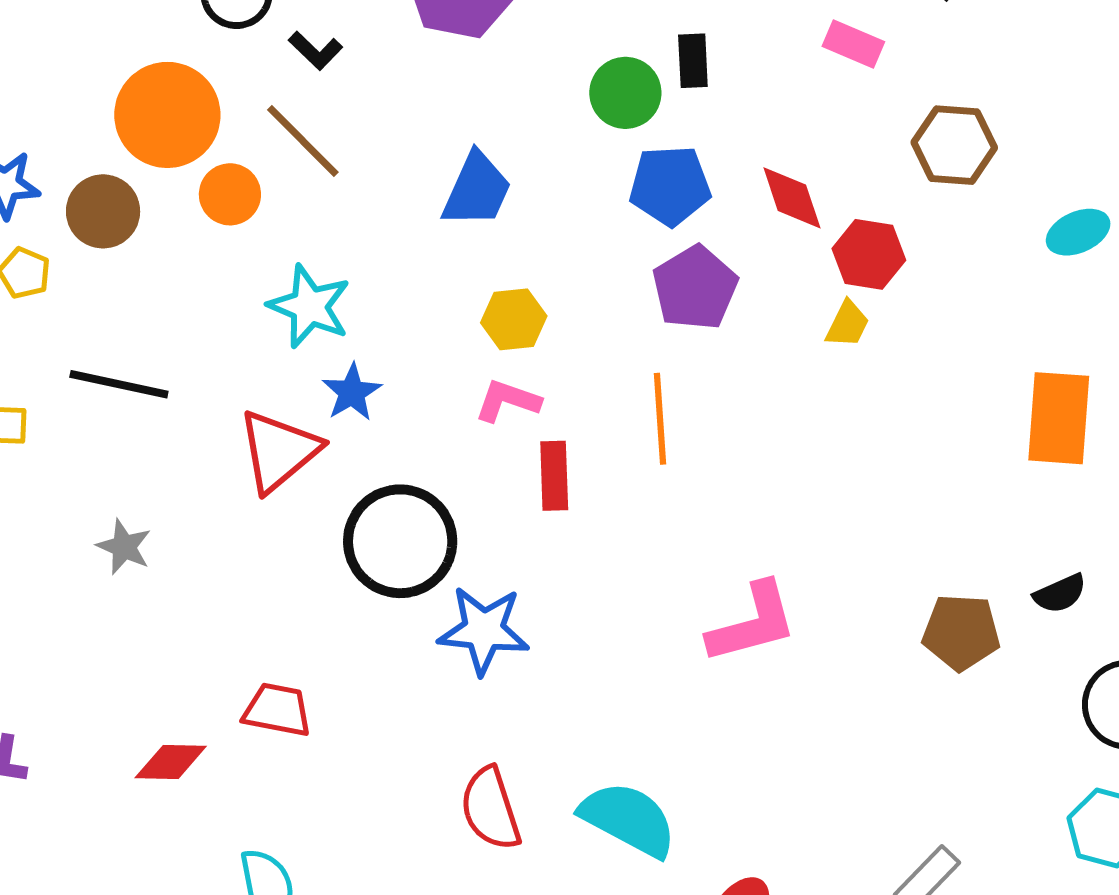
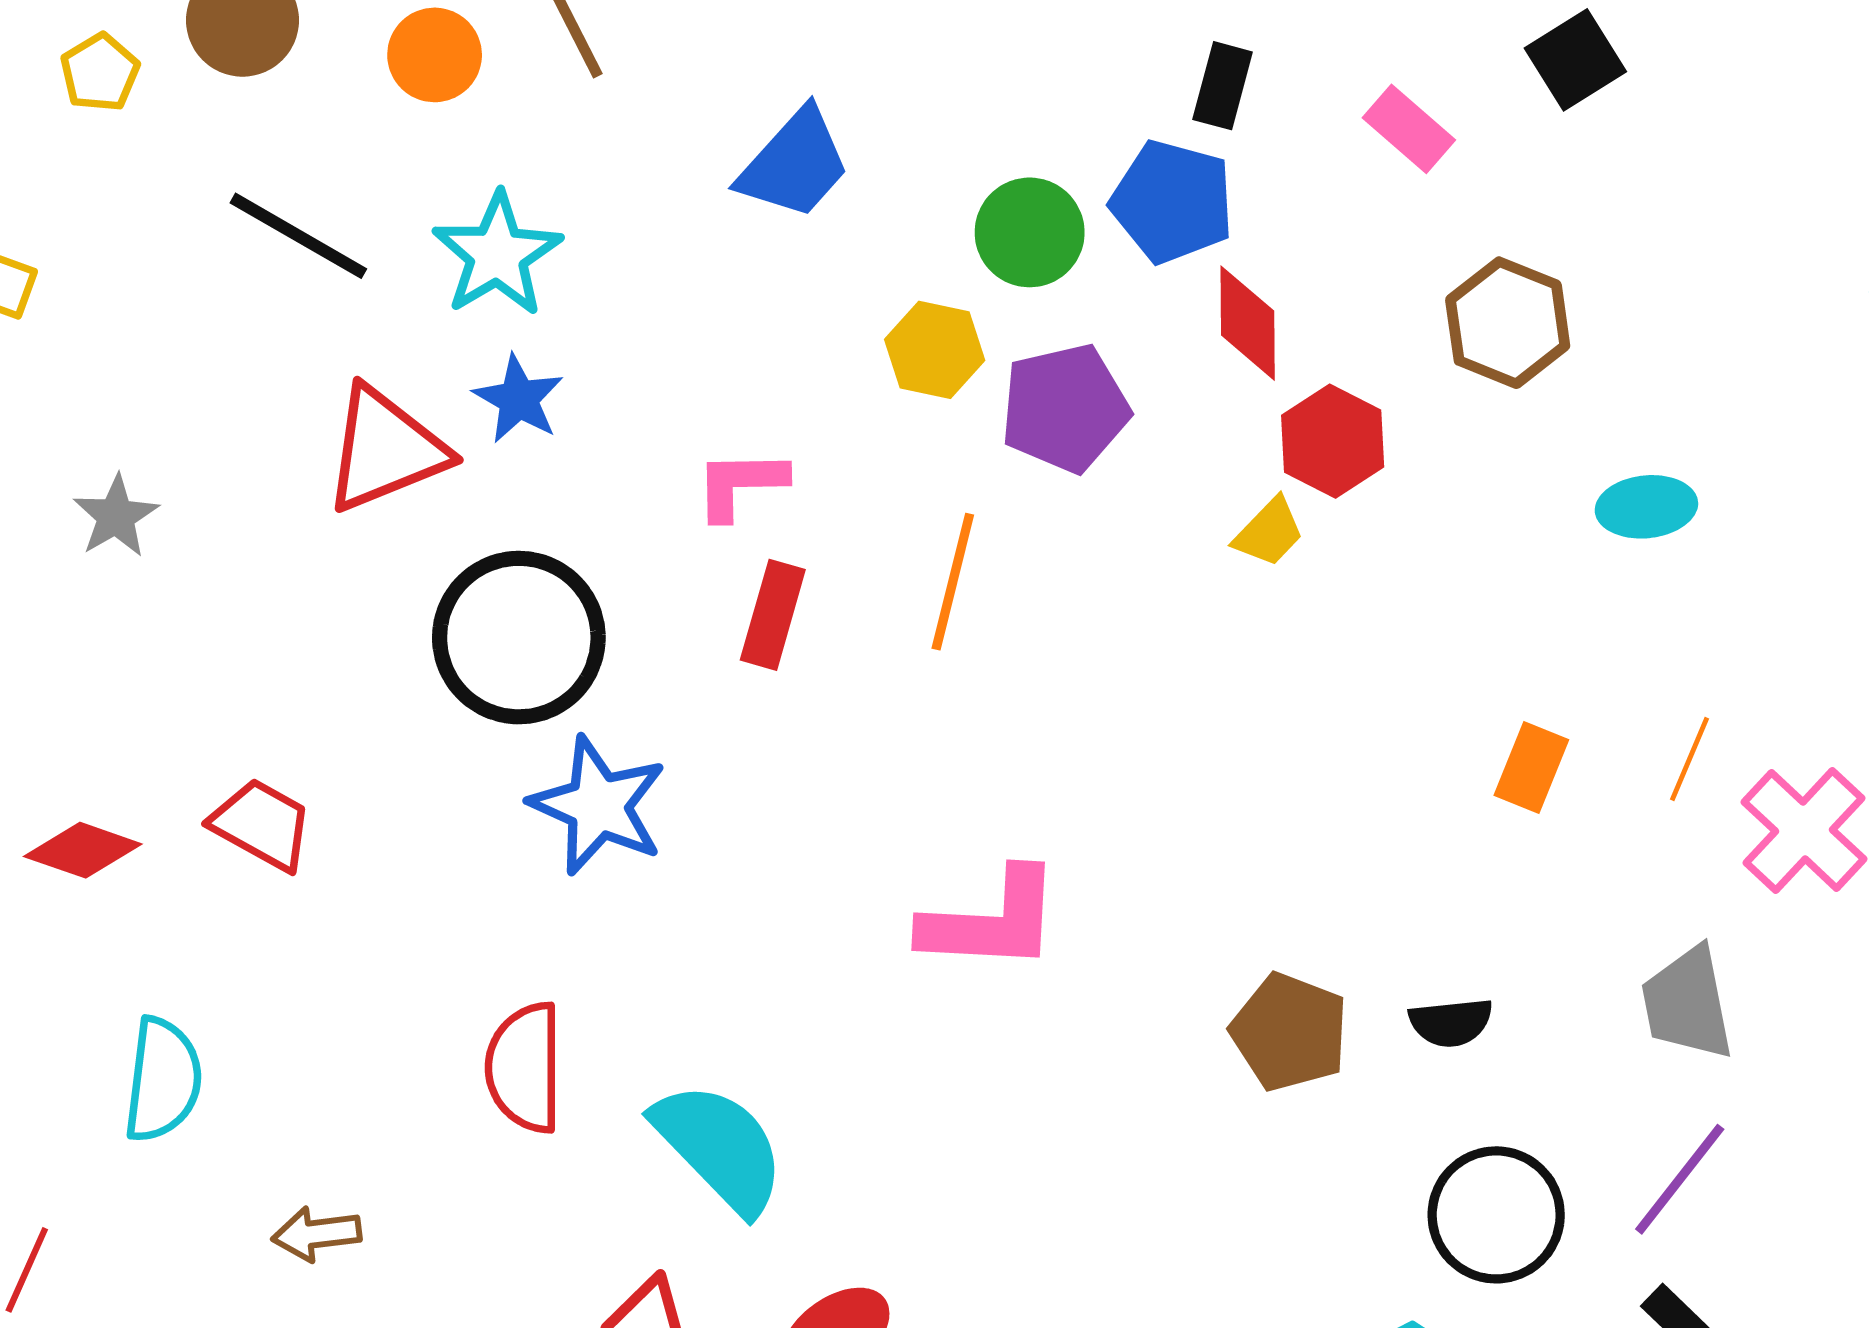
black rectangle: (693, 61) -> (1223, 86), moved
green circle: (625, 93) -> (1030, 232), moved
blue pentagon: (670, 186) -> (1172, 202), moved
yellow hexagon: (514, 319) -> (935, 350), moved
black line: (119, 384) -> (298, 236), moved
blue star: (352, 392) -> (519, 399), turned -30
pink L-shape: (508, 401) -> (740, 484), turned -38
orange rectangle: (1059, 418) -> (1531, 768), size x0.6

